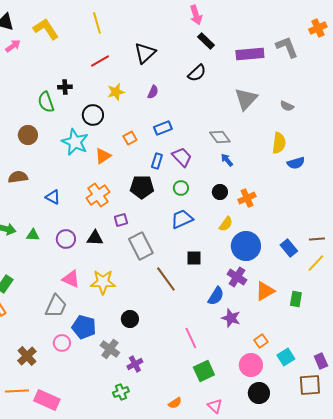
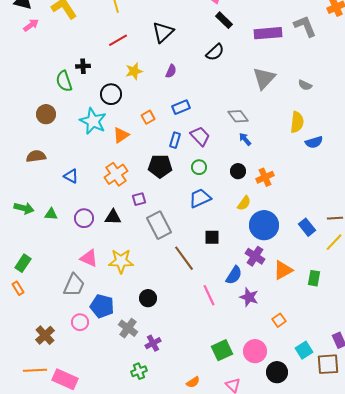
pink line: (191, 338) -> (209, 295), moved
cyan square: (286, 357) -> (304, 350), moved
pink circle: (251, 365) -> (255, 351), moved

